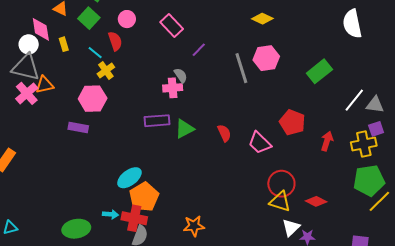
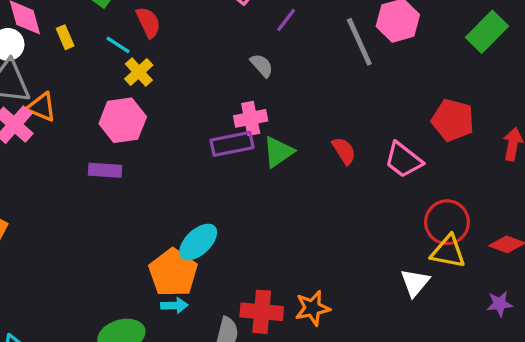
orange triangle: (44, 85) -> (42, 107), turned 42
pink cross: (173, 88) -> (251, 118), moved
orange pentagon: (144, 197) -> (173, 273), moved
red cross: (134, 218) -> (262, 312), moved
white triangle: (291, 228) -> (415, 283), moved

